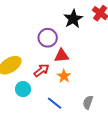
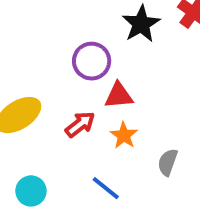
cyan circle: (23, 89) -> (31, 191), moved
gray semicircle: (88, 102) -> (168, 162), moved

